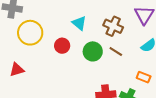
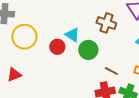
cyan triangle: (79, 23) -> (72, 35), moved
brown line: (116, 52) -> (111, 71), moved

